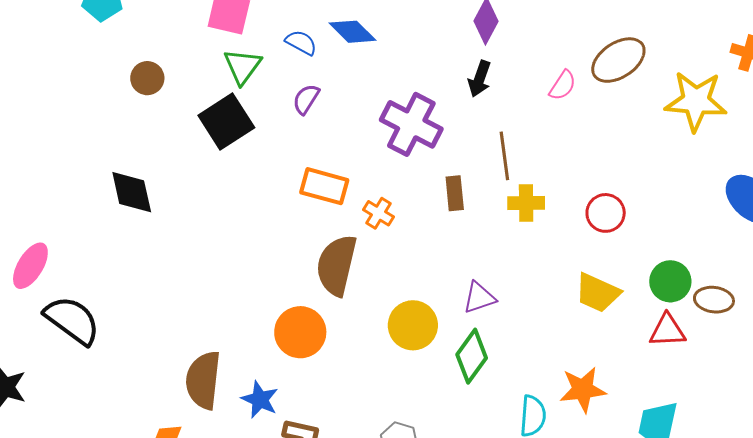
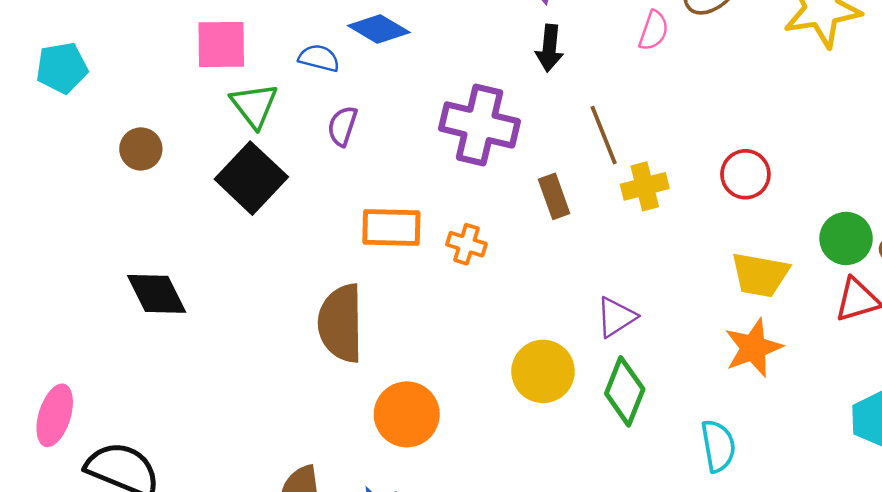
brown semicircle: (337, 265) -> (341, 323), moved
orange star: (583, 390) -> (753, 348), moved

